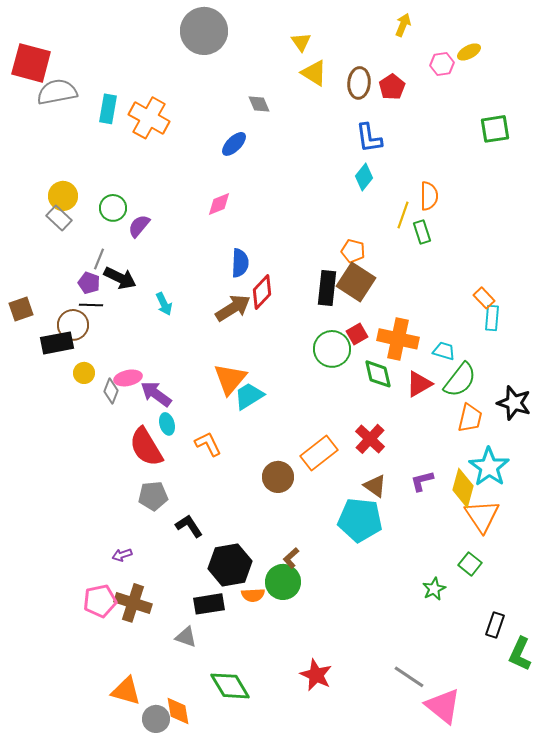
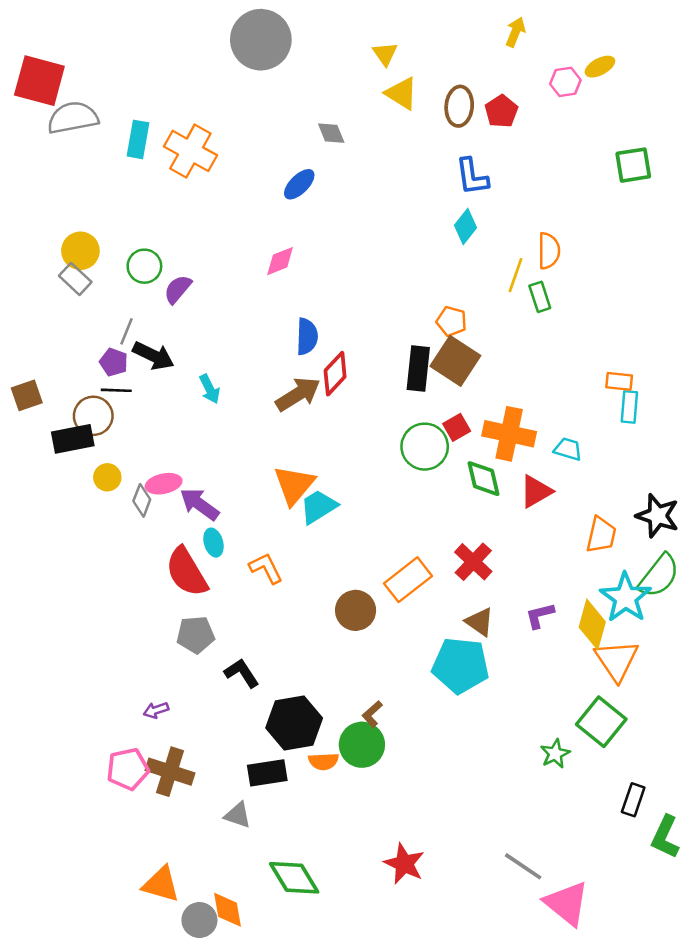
orange rectangle: (484, 298) -> (619, 381), turned -40
green semicircle: (460, 380) -> (659, 576), moved
green square: (470, 564) -> (601, 722), size x1.6

